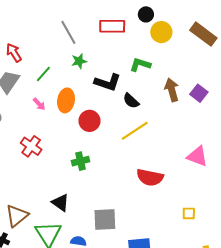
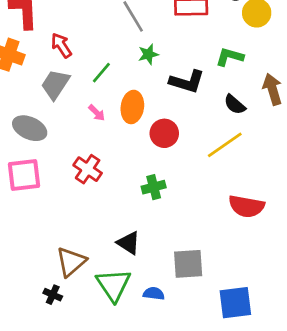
black semicircle: (131, 101) -> (235, 104), moved

